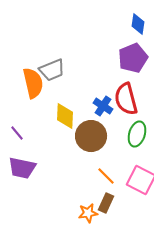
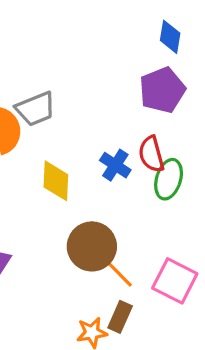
red semicircle: (126, 99) -> (151, 154), size x0.7
green ellipse: (137, 134) -> (169, 179), moved
brown circle: (91, 136) -> (92, 246), moved

